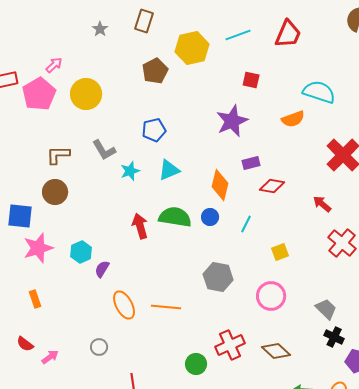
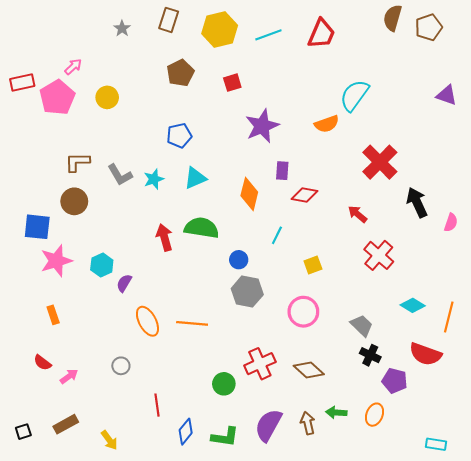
yellow hexagon: (192, 48) -> (220, 29), moved
red square: (251, 80) -> (232, 83), moved, turned -30
cyan semicircle: (319, 92) -> (354, 95), turned -72
yellow circle: (86, 94) -> (107, 97), size x0.7
gray L-shape: (104, 150) -> (120, 175), moved
purple rectangle: (251, 163) -> (282, 171), turned -72
blue circle: (210, 217) -> (239, 260), moved

